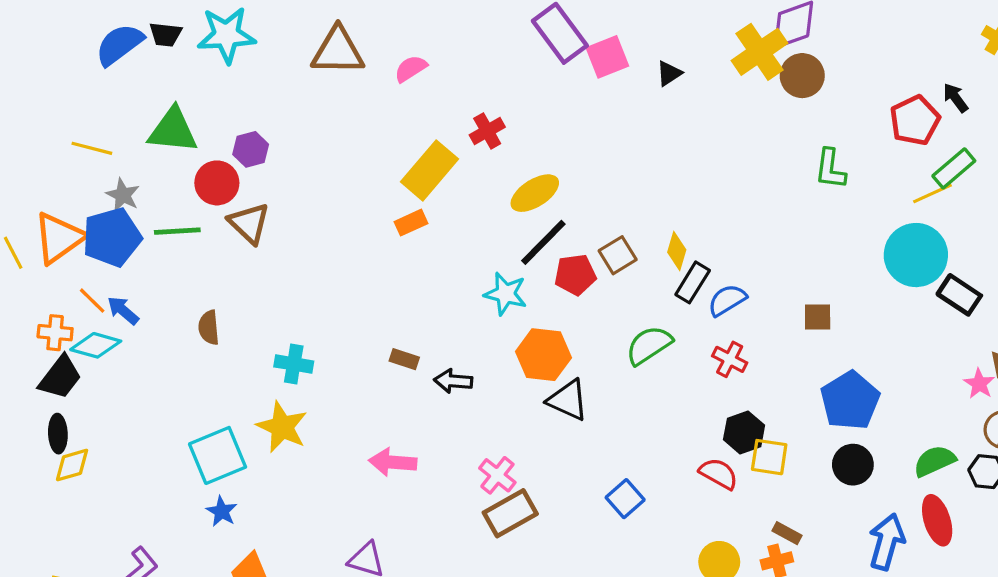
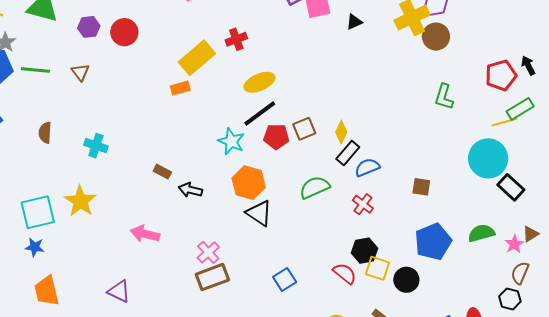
red circle: (217, 183) -> (124, 32), moved
brown triangle: (249, 223) -> (80, 72), size x0.7
cyan cross: (294, 364) -> (96, 146), moved
green semicircle: (934, 461) -> (481, 233), moved
black circle: (853, 465) -> (406, 280), moved
blue star: (222, 511) -> (35, 247), turned -30

